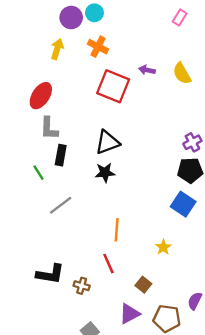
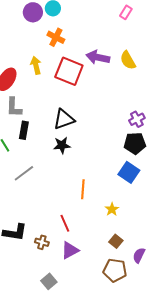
yellow arrow: (57, 49) -> (36, 65), moved, turned -30
purple arrow: (147, 70) -> (98, 57), size x1.6
orange line: (117, 230) -> (83, 189), moved
brown square: (143, 285) -> (116, 241), moved
purple triangle: (129, 314) -> (70, 250), moved

